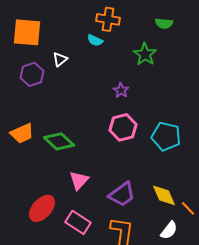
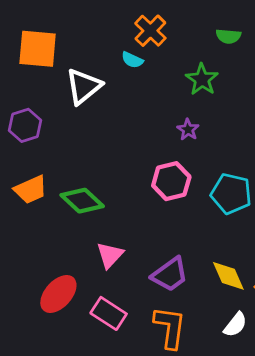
orange cross: (108, 19) -> (150, 31), turned 35
white triangle: (60, 59) -> (84, 86), size x1.8
purple hexagon: (32, 74) -> (25, 125), moved
purple star: (121, 90) -> (188, 130), moved

